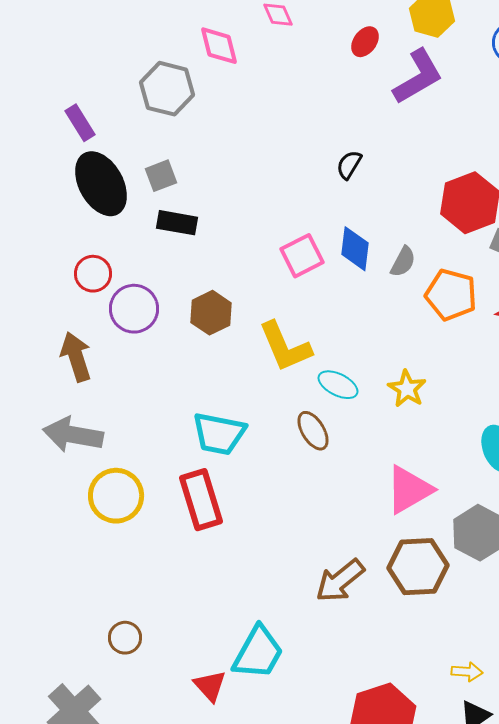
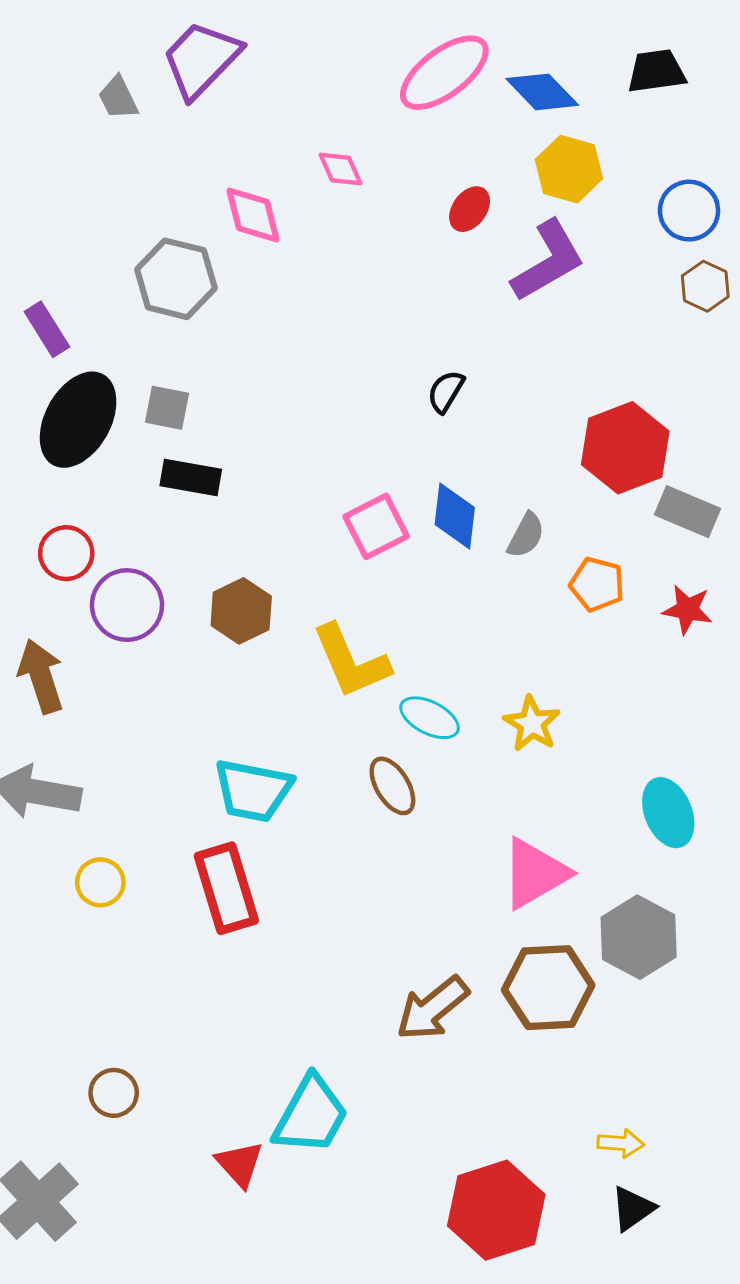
gray square: (161, 176) -> (167, 408), turned 32
black ellipse: (101, 184) -> (78, 420), turned 58
orange pentagon: (451, 295) -> (597, 584), size x0.7
yellow circle: (116, 496) -> (100, 882), size x0.6

